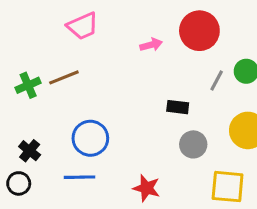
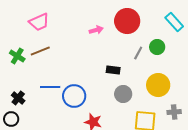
pink trapezoid: (83, 26) -> (39, 22), moved
green cross: (28, 85) -> (17, 56), turned -35
blue circle: (90, 138) -> (74, 96), moved
blue line: (79, 177) -> (50, 87), moved

